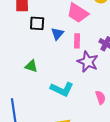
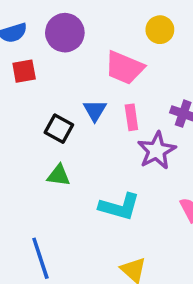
black square: (37, 23) -> (59, 129), moved, turned 35
purple star: (88, 62) -> (157, 151), turned 30

